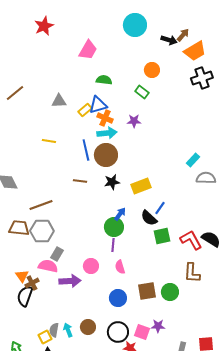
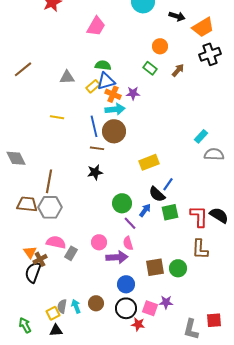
brown arrow: (183, 35) -> (178, 70), moved
green semicircle: (104, 80) -> (103, 65), moved
purple star: (134, 121) -> (133, 93), moved
brown line: (80, 181) -> (97, 148), moved
black star: (112, 182) -> (95, 172), moved
brown line: (41, 205) -> (49, 181), turned -60
blue arrow: (120, 214) -> (145, 210), moved
red L-shape: (191, 240) -> (199, 216), turned 30
purple line: (113, 245) -> (130, 223), moved, turned -48
gray rectangle: (57, 254) -> (71, 253), moved
purple arrow: (70, 281) -> (117, 257), moved
blue circle: (118, 298) -> (126, 284), moved

